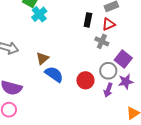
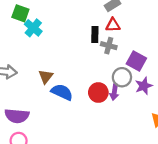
black rectangle: (88, 20) -> (95, 35), moved
red triangle: (109, 24) -> (113, 25), turned 32
purple arrow: (108, 90) -> (114, 92), moved

